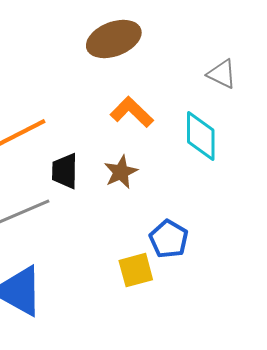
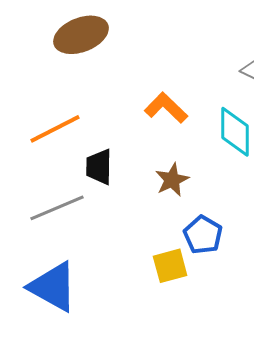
brown ellipse: (114, 39) -> (81, 35), moved
brown star: (121, 172) -> (172, 180), moved

